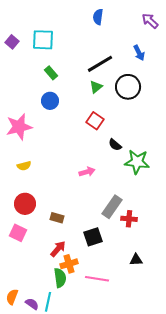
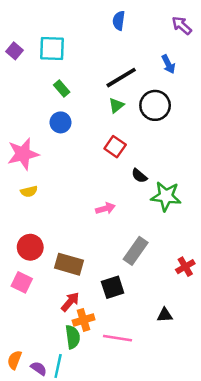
yellow semicircle: (24, 166) -> (29, 191), moved
brown rectangle: (57, 218) -> (69, 264), size x1.6
red cross: (129, 219) -> (185, 267), moved, turned -35

